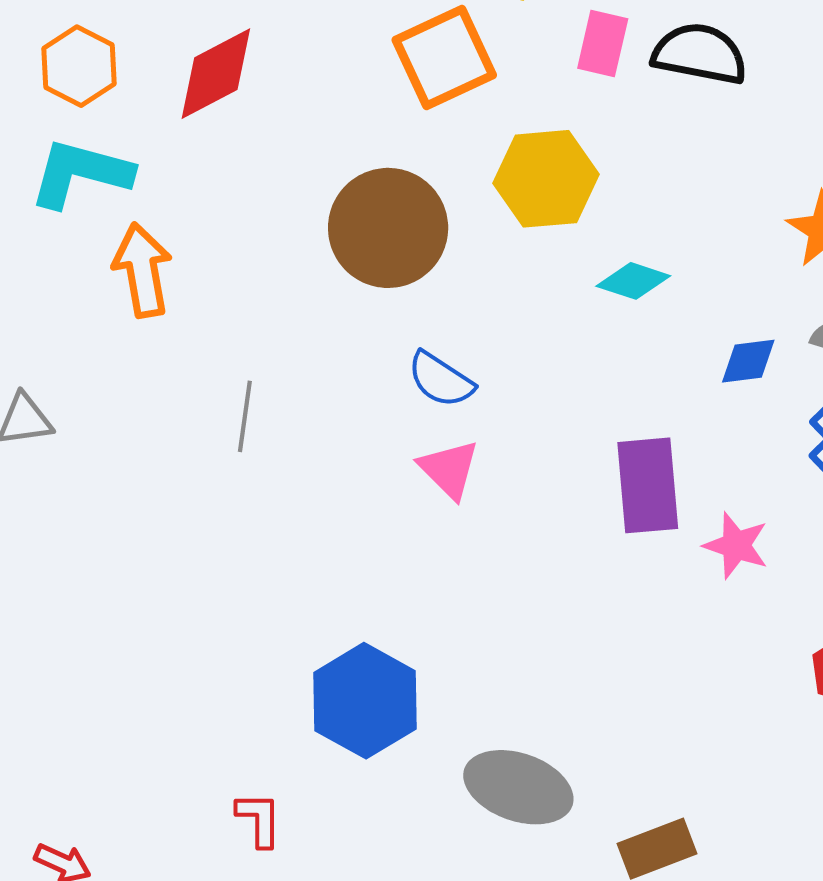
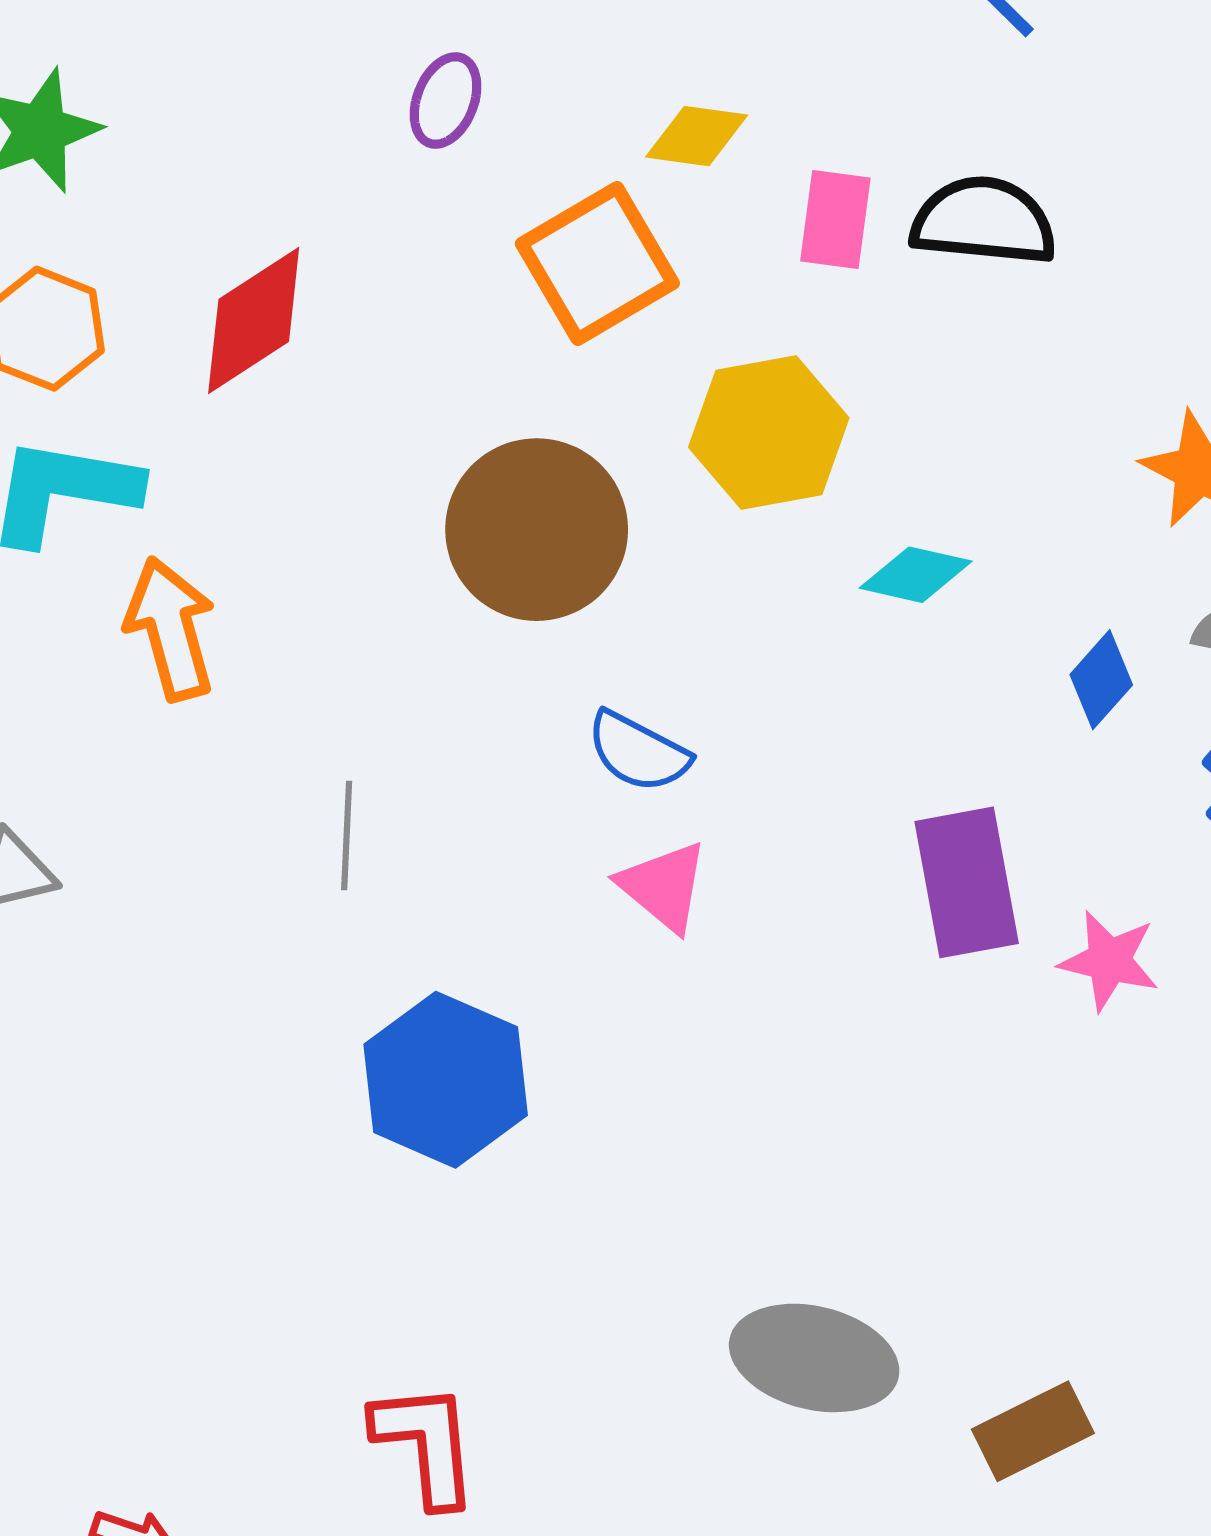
blue diamond: (748, 361) -> (1101, 680), turned -36
blue hexagon: (365, 701) -> (446, 1080), moved
red L-shape: (259, 819) -> (426, 1444), size x1.5

